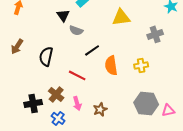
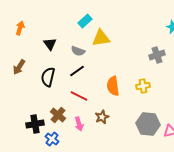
black triangle: (63, 15) -> (50, 44), moved
yellow triangle: (121, 17) -> (101, 38), moved
black line: (92, 50) -> (77, 71), moved
brown star: (100, 109) -> (102, 117), moved
blue cross: (58, 118) -> (52, 139), moved

